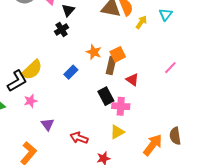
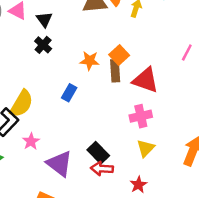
red triangle: (132, 80) -> (146, 80), size x1.6
black rectangle: (106, 96) -> (98, 153), moved
purple triangle: (48, 124) -> (60, 164), size x1.6

